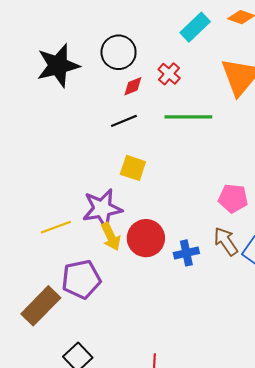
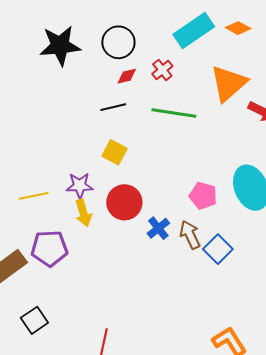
cyan rectangle: (195, 27) -> (194, 30), size x1.4
purple star: (102, 209) -> (80, 186), size x0.7
red circle: (146, 238) -> (124, 202), moved
blue cross: (186, 253) -> (158, 228), moved, turned -35

